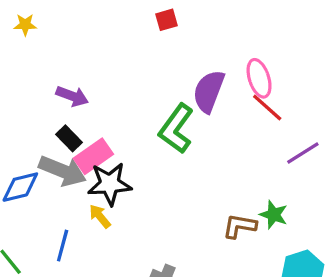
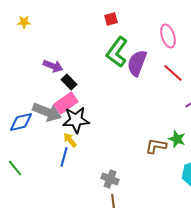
pink ellipse: (259, 78) -> (168, 36), moved
green L-shape: (176, 129) -> (117, 52), moved
black rectangle: (69, 138) -> (69, 82), moved
blue line: (63, 246) -> (64, 157), moved

